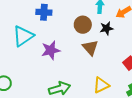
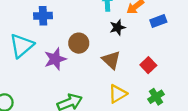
brown circle: (83, 25) -> (79, 43), moved
brown triangle: (90, 48) -> (111, 60), moved

